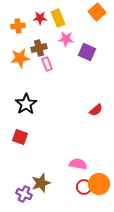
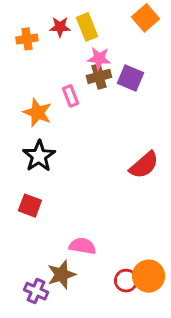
brown cross: (39, 48) -> (99, 76), moved
orange star: (20, 58) -> (37, 112), moved, turned 30
red semicircle: (96, 110) -> (144, 165), size x1.5
pink semicircle: (78, 164) -> (82, 246), moved

